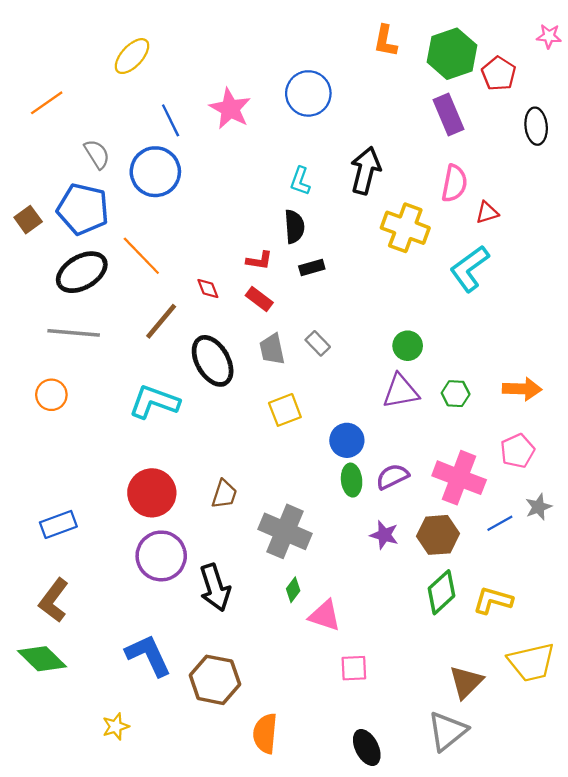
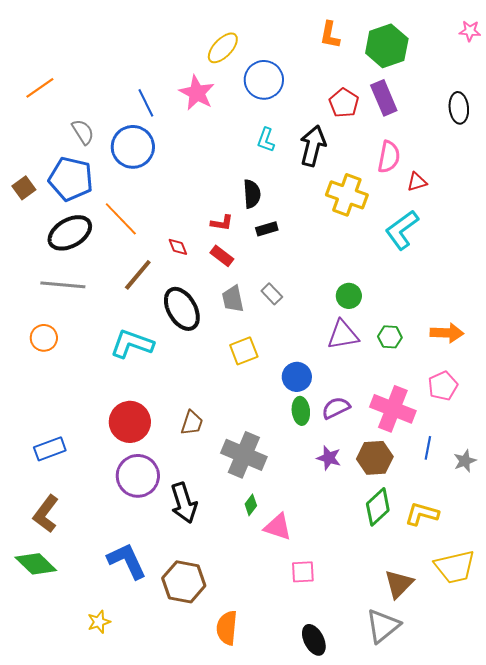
yellow ellipse: (132, 56) -> (223, 48), moved
red pentagon: (499, 74) -> (344, 103), moved
cyan L-shape: (300, 181) -> (266, 140), moved
gray star: (538, 507) -> (465, 461), moved
blue line: (500, 523) -> (428, 448), turned -50

